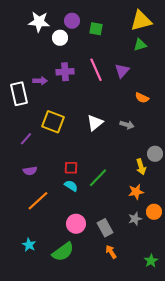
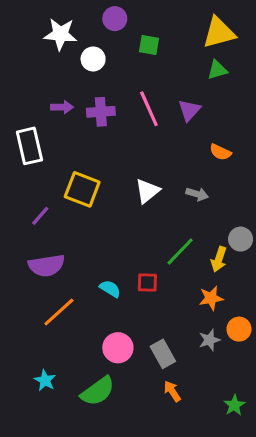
purple circle: (72, 21) -> (115, 19), moved
purple arrow: (40, 81) -> (62, 107), moved
yellow arrow: (141, 167) -> (219, 259), turned 35
red square: (71, 168) -> (147, 283), moved
purple semicircle: (30, 171) -> (46, 265), size x1.6
green line: (98, 178) -> (180, 251), moved

